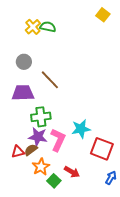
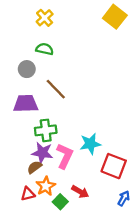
yellow square: (103, 15) -> (115, 17), size x1.5
yellow cross: (33, 27) -> (45, 18), moved
green semicircle: (48, 27) -> (45, 49), moved
red triangle: (18, 152) -> (28, 194), moved

